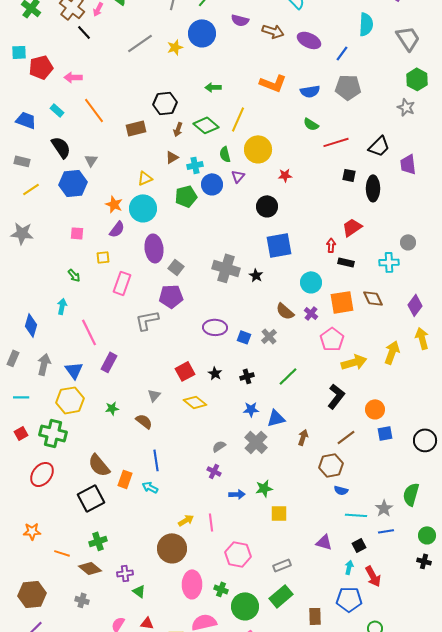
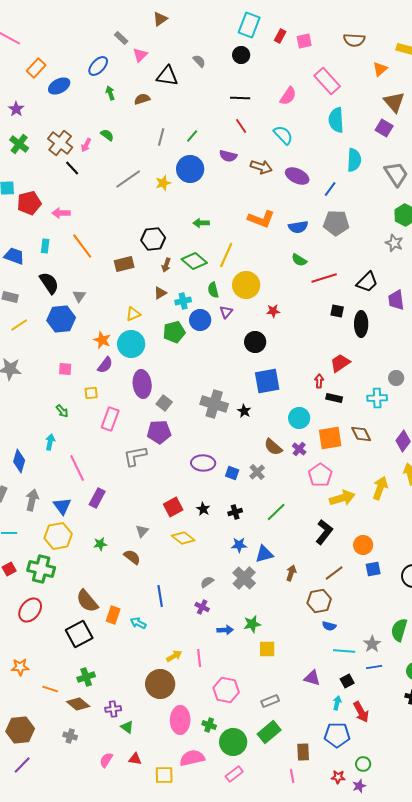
cyan rectangle: (57, 110) -> (45, 246), turned 56
blue line: (156, 460) -> (160, 596), moved

